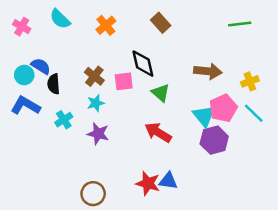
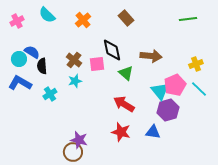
pink cross: (22, 27) -> (17, 21), turned 32
brown arrow: (208, 71) -> (151, 56), moved
purple star: (98, 134) -> (79, 140), moved
blue triangle: (168, 181) -> (153, 132), moved
red star: (148, 183) -> (121, 132), moved

